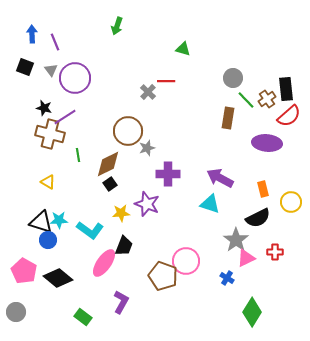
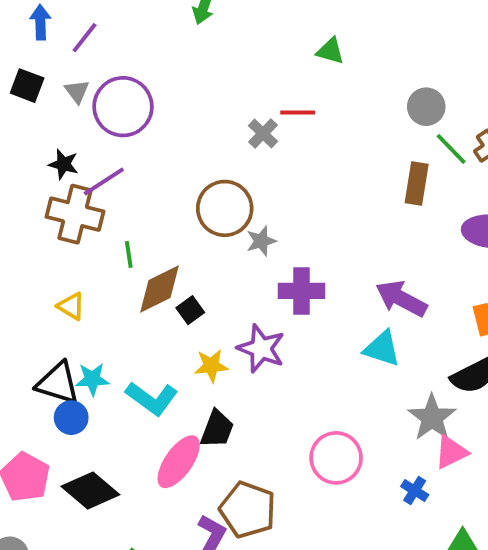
purple line: (55, 42) -> (85, 38), turned 60
brown diamond: (108, 164) -> (159, 289), moved
brown pentagon: (163, 276) -> (248, 510), moved

